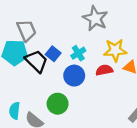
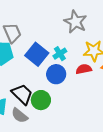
blue square: (53, 54) -> (37, 54), size x1.6
black trapezoid: (36, 61) -> (22, 94), moved

